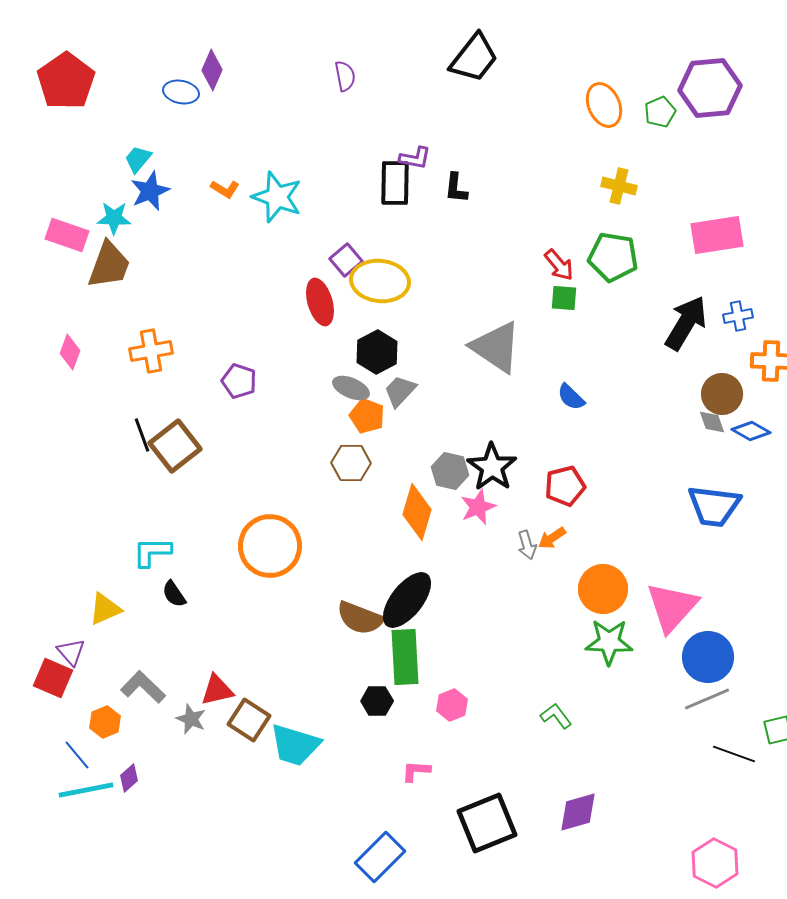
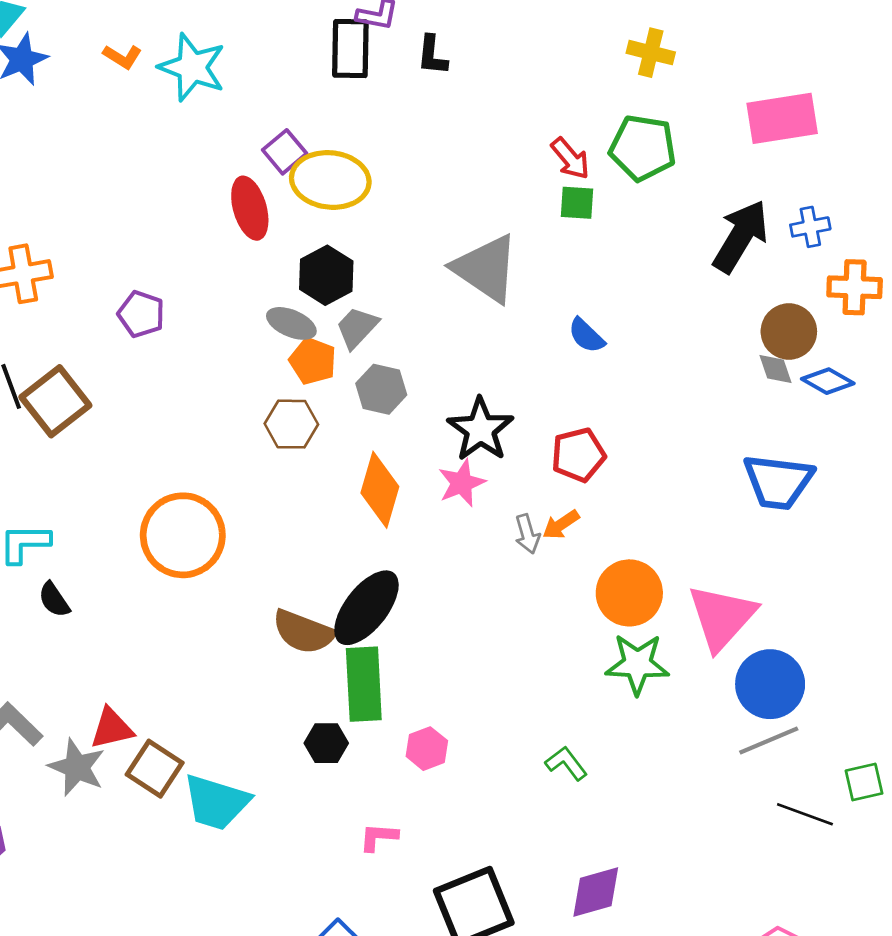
gray hexagon: (450, 471) -> (381, 389), moved
gray star: (191, 719) -> (77, 767), size x1.4

